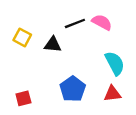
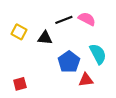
blue pentagon: (73, 89) -> (69, 62), moved
red triangle: (112, 94) -> (86, 80), moved

